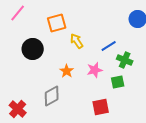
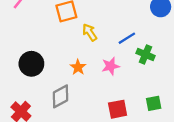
black circle: (33, 49) -> (31, 64), moved
green square: (118, 82) -> (154, 103), moved

